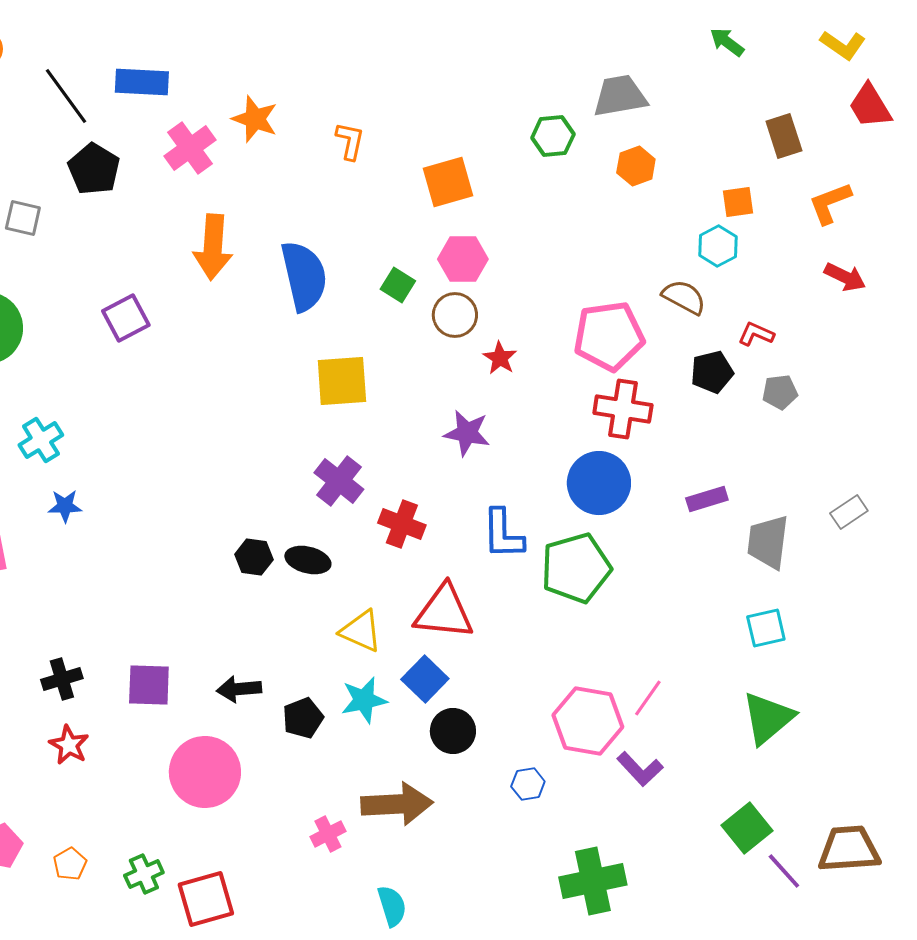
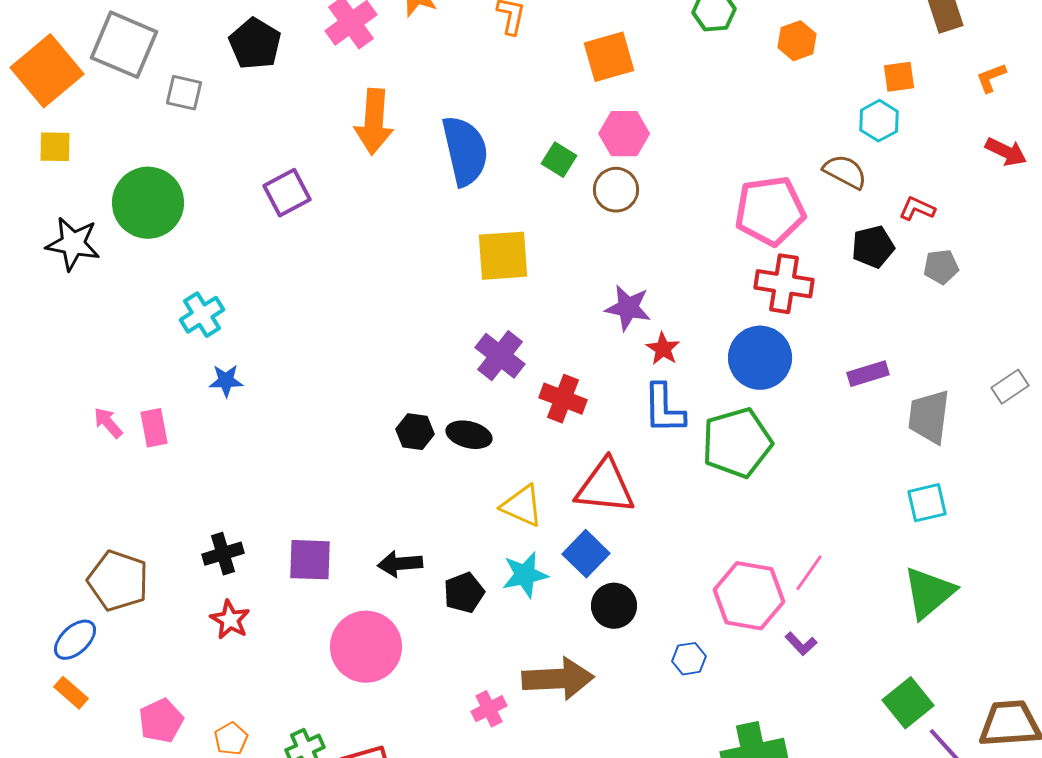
orange L-shape: (830, 203) -> (991, 78), size x0.7
red star: (500, 358) -> (663, 349), moved
purple L-shape: (640, 769) -> (801, 644), size x0.7

